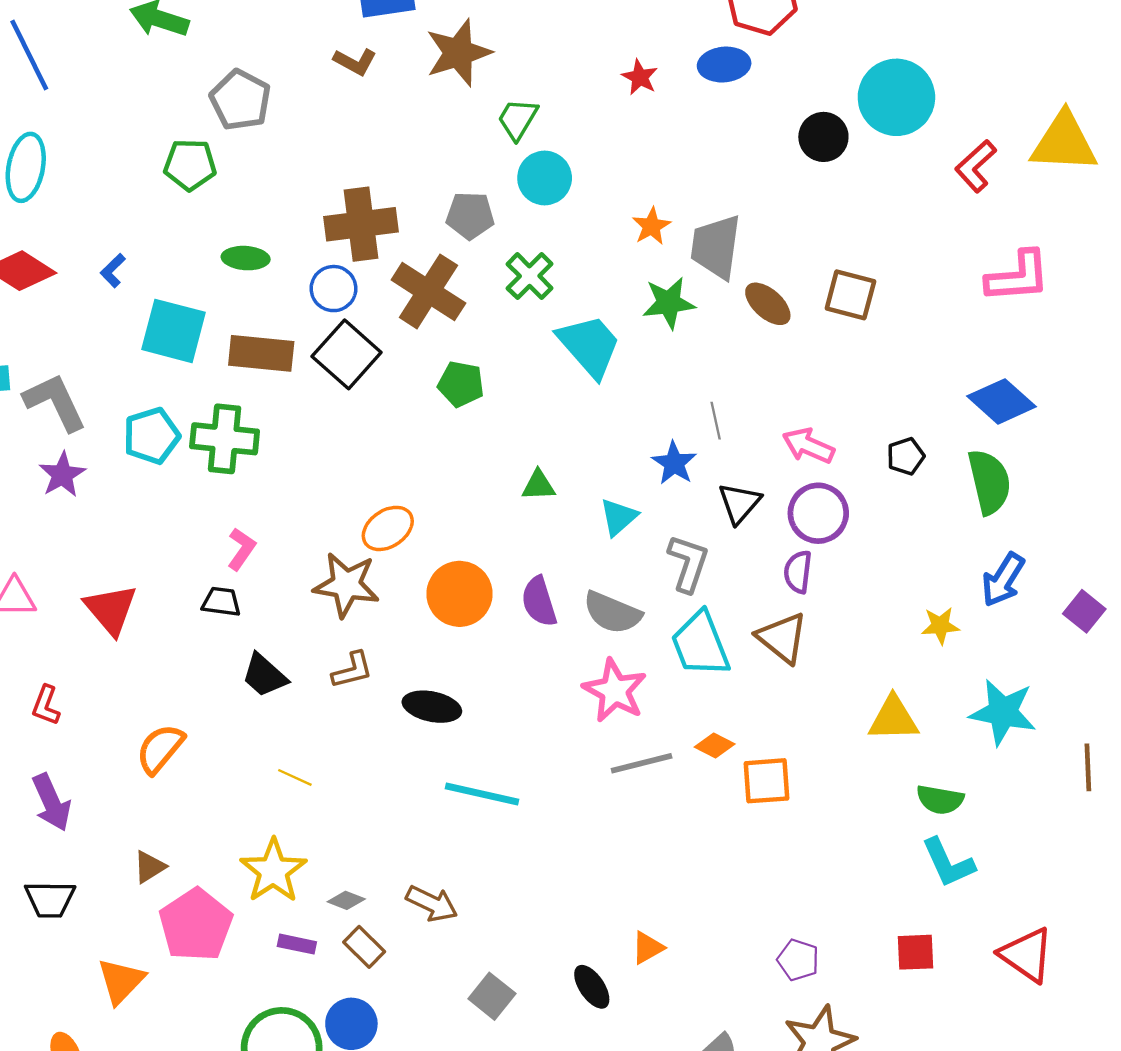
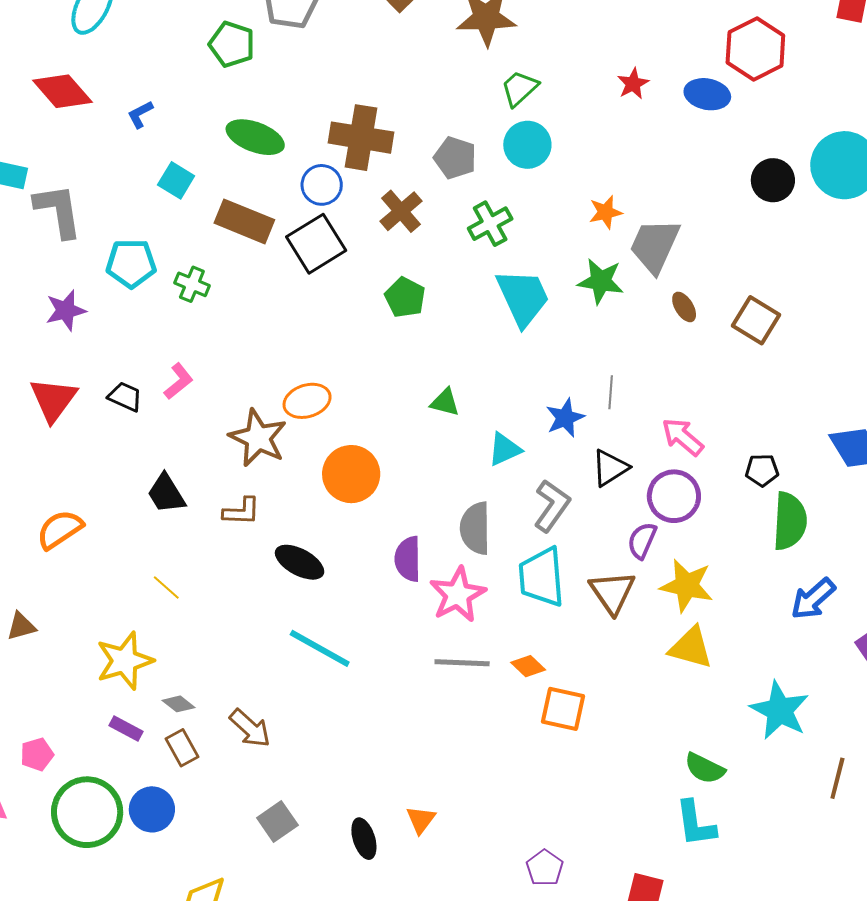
green ellipse: (246, 258) -> (255, 137), size x1.4
brown cross: (428, 291) -> (401, 211), size x0.7
brown ellipse: (768, 304) -> (684, 307), size x0.7
cyan square: (173, 331) -> (176, 180), size x0.6
green cross: (225, 439) -> (192, 284), size x0.6
purple star: (62, 475) -> (66, 310), moved
green semicircle: (989, 482) -> (790, 521), moved
black trapezoid: (221, 602) -> (125, 397), moved
purple semicircle: (539, 602) -> (408, 559), moved
gray semicircle: (612, 613) -> (475, 528), turned 50
yellow star: (940, 626) -> (687, 586), moved, size x1.6
yellow triangle: (893, 719) -> (691, 648), moved
pink pentagon: (196, 925) -> (37, 754), moved, size x0.5
orange triangle: (648, 948) -> (421, 820), turned -40

